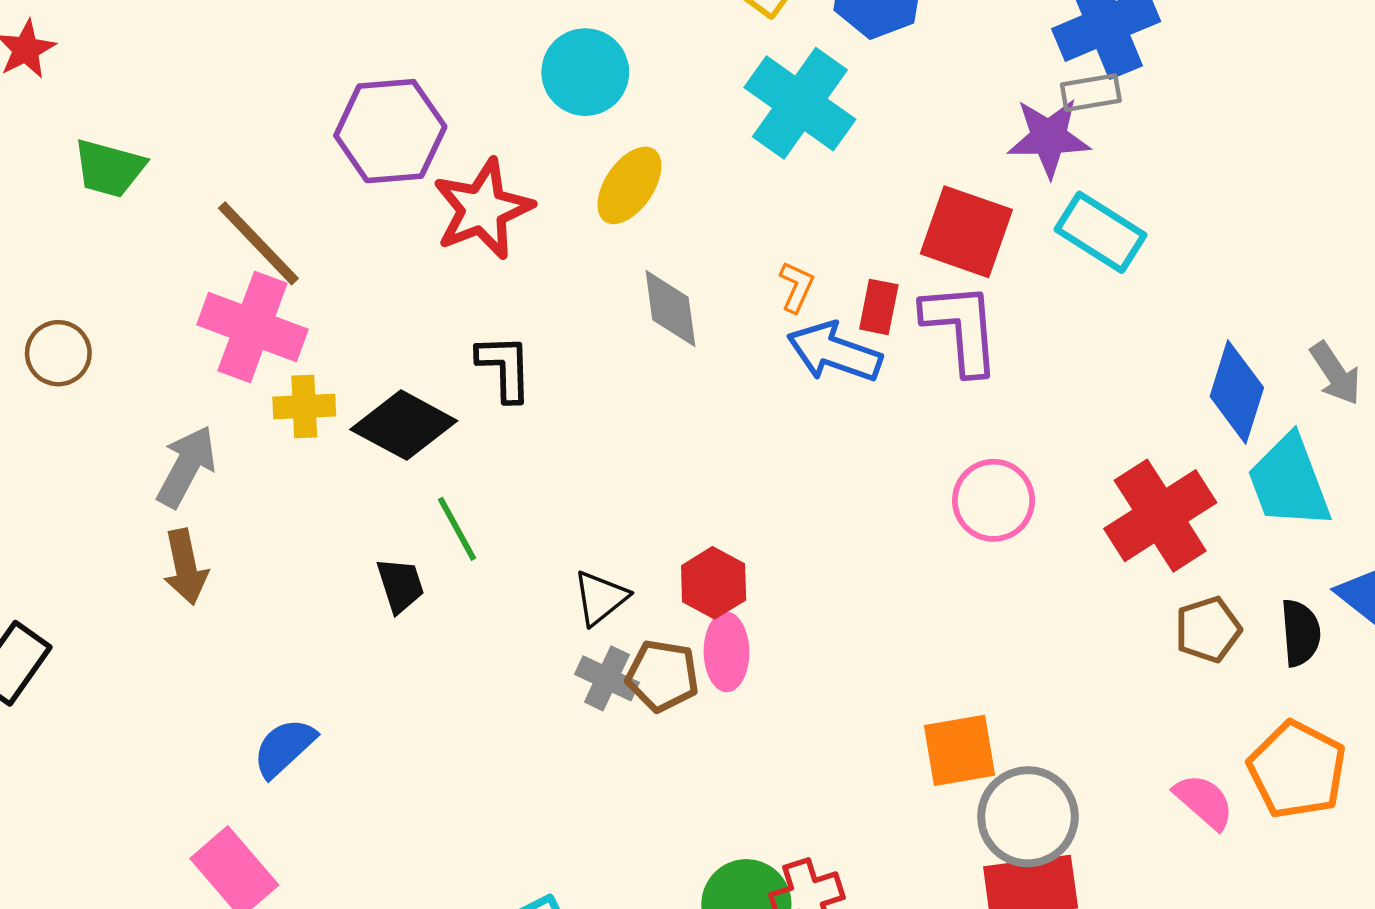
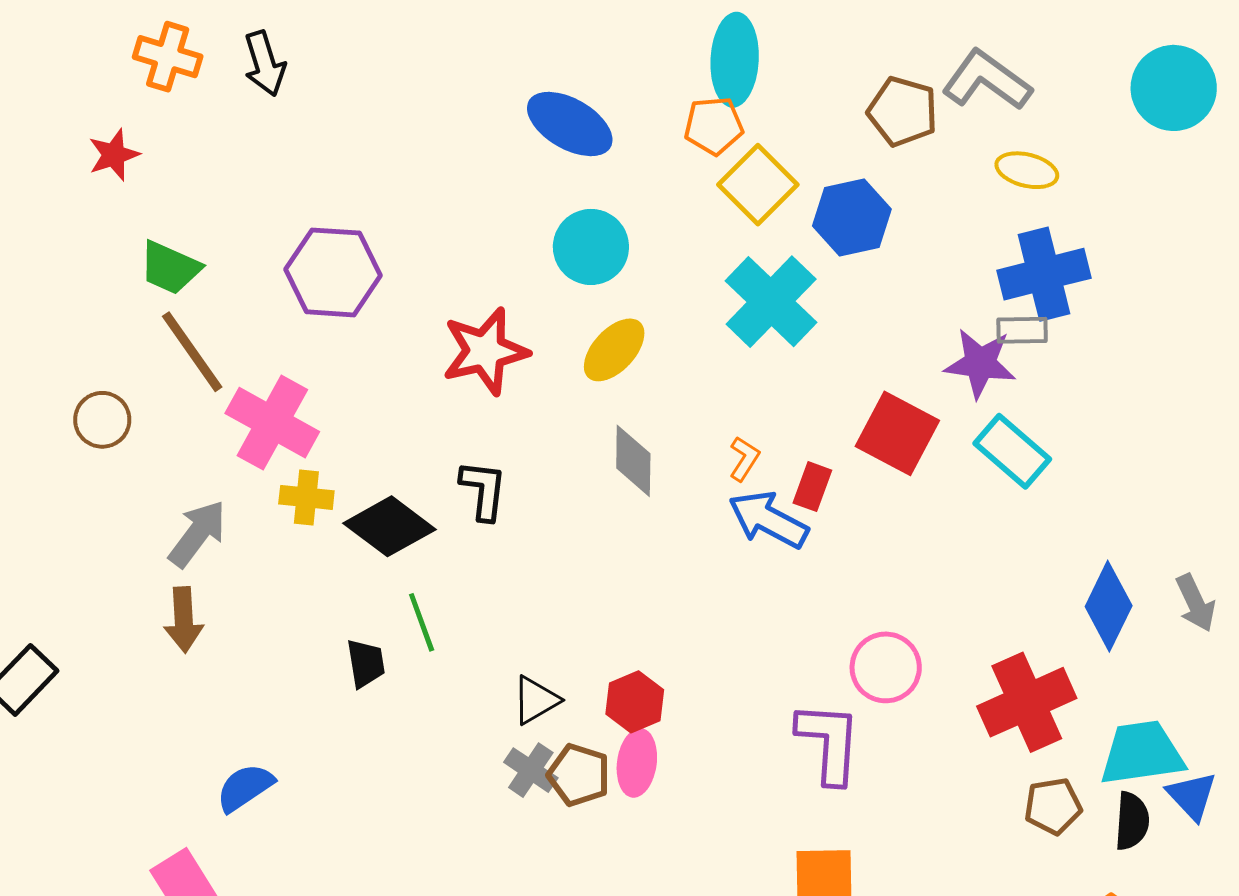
purple hexagon: (390, 131) -> (333, 272), moved
brown line: (258, 243) -> (192, 352), moved
purple L-shape: (961, 328) -> (829, 743), moved
cyan trapezoid: (1289, 482) -> (1142, 753), moved, turned 94

